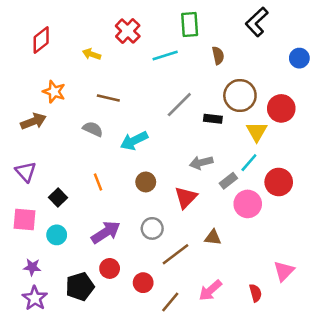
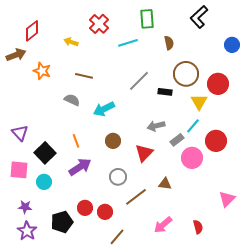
brown arrow: (33, 121) -> (16, 55), moved
black square: (58, 197) -> (45, 153), size x1.5
purple arrow: (106, 232) -> (80, 167), moved
pink triangle: (284, 271) -> (227, 199), moved
red circle: (143, 283) -> (105, 212), moved
brown line: (170, 302) -> (117, 237), moved

